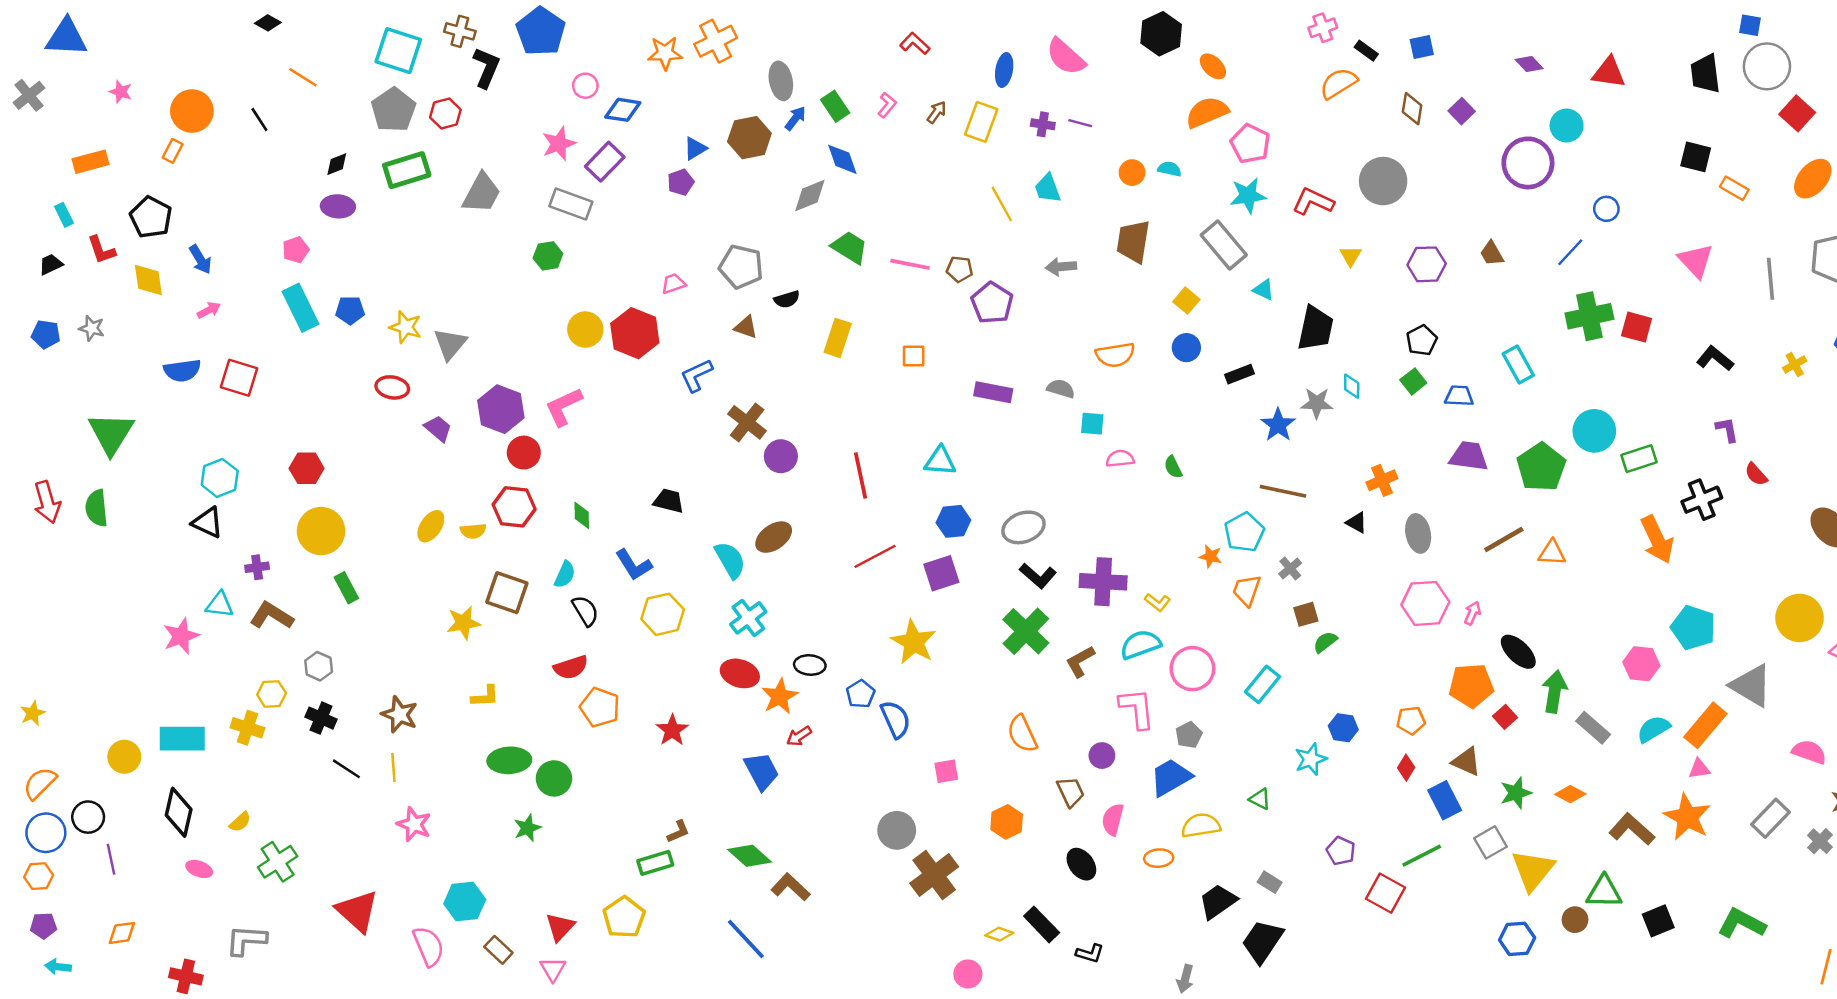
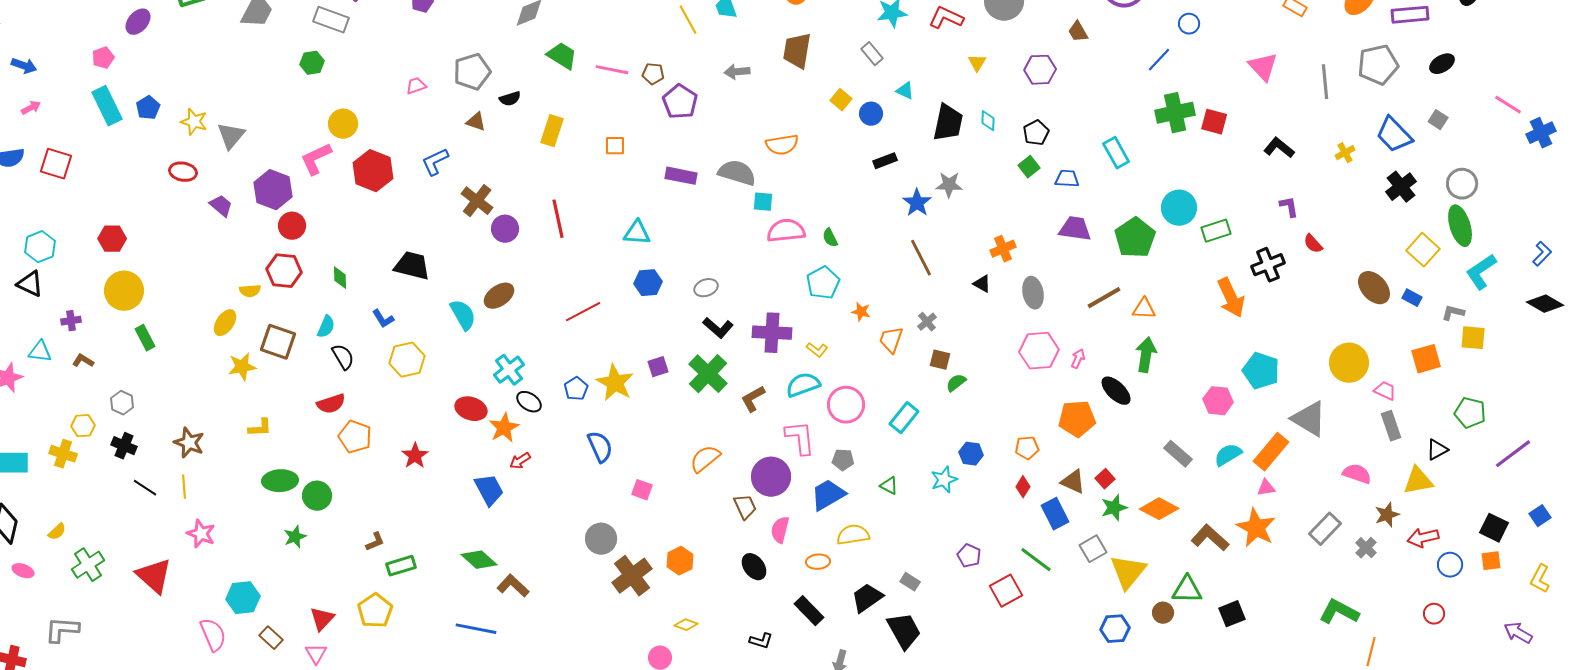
purple ellipse: (338, 206) -> (138, 22), turned -52
gray rectangle: (1224, 245) -> (872, 54), size x0.6
brown trapezoid: (1492, 253) -> (1078, 32), moved
blue arrow: (200, 259) -> (24, 66), turned -40
gray pentagon: (741, 267) -> (472, 72), turned -30
blue pentagon: (350, 310) -> (148, 108), turned -30
red hexagon: (635, 333) -> (373, 171), moved
blue circle: (1186, 348) -> (871, 114), moved
cyan diamond: (1352, 386) -> (988, 121), moved
gray semicircle: (1061, 389) -> (737, 173), size x1.6
pink L-shape: (564, 407) -> (316, 159), moved
pink semicircle: (1120, 459) -> (786, 231), size x1.6
red line: (861, 476) -> (558, 219), moved
brown line: (1283, 491) -> (921, 258), turned 51
black trapezoid: (669, 501) -> (412, 266), size x1.4
yellow ellipse: (431, 526) -> (225, 323), moved
gray ellipse: (1023, 527) -> (706, 288), size x0.7
cyan pentagon: (1244, 532) -> (823, 283), moved
blue L-shape: (634, 565) -> (383, 319), size x0.7
purple square: (941, 573) -> (658, 367), moved, size x0.7
brown square: (1306, 614) -> (940, 360), turned 30
brown L-shape: (272, 616) -> (83, 361), size x0.6
cyan cross: (748, 618) -> (509, 370), moved
black ellipse: (810, 665) -> (529, 402), turned 30
green arrow: (1554, 692) -> (1146, 355), moved
blue pentagon: (861, 694) -> (576, 389), moved
red square: (1505, 717) -> (1105, 479), moved
orange semicircle: (1022, 734) -> (705, 459), turned 76
gray pentagon: (1189, 735) -> (843, 460), turned 30
purple circle: (1102, 756) -> (771, 477), size x1.8
pink square: (946, 771) -> (642, 490), turned 30
orange diamond: (1570, 794) -> (1159, 509), size x1.5
green triangle: (1260, 799) -> (889, 486), moved
orange hexagon: (1007, 822) -> (680, 561), moved
brown L-shape: (678, 832) -> (375, 542), moved
green line: (1422, 856) -> (1036, 560), turned 64
red square: (1386, 893) -> (1006, 591), turned 32
red triangle: (357, 911) -> (154, 576), moved
green L-shape: (1742, 923) -> (1339, 612), moved
black rectangle: (1042, 924) -> (809, 611), moved
blue line: (746, 939) -> (476, 629), turned -36
black trapezoid: (1262, 941) -> (904, 631), turned 117

